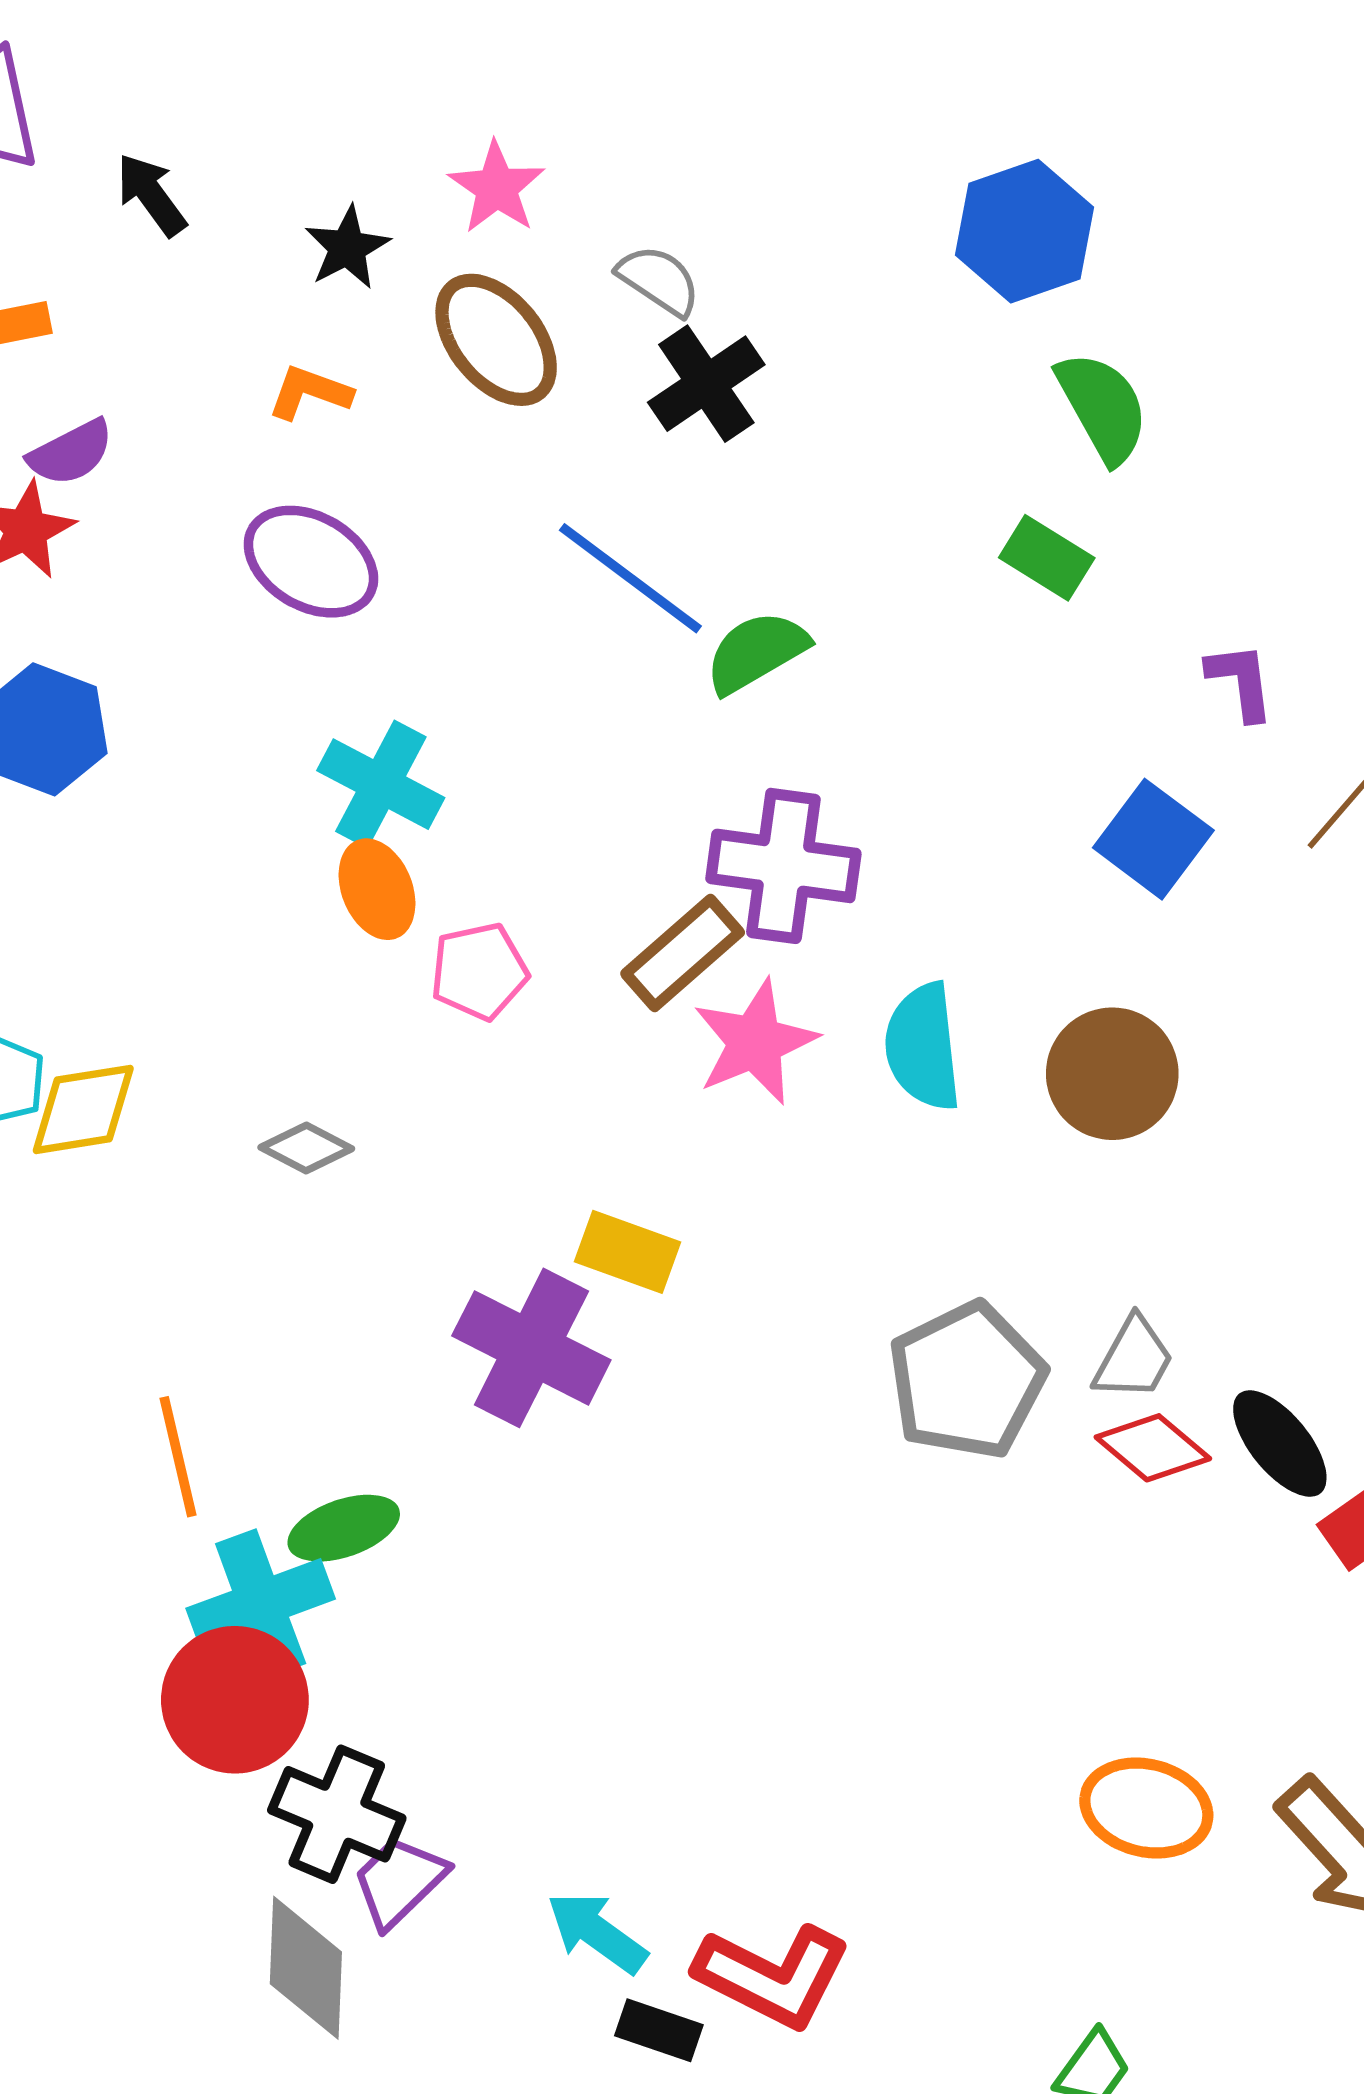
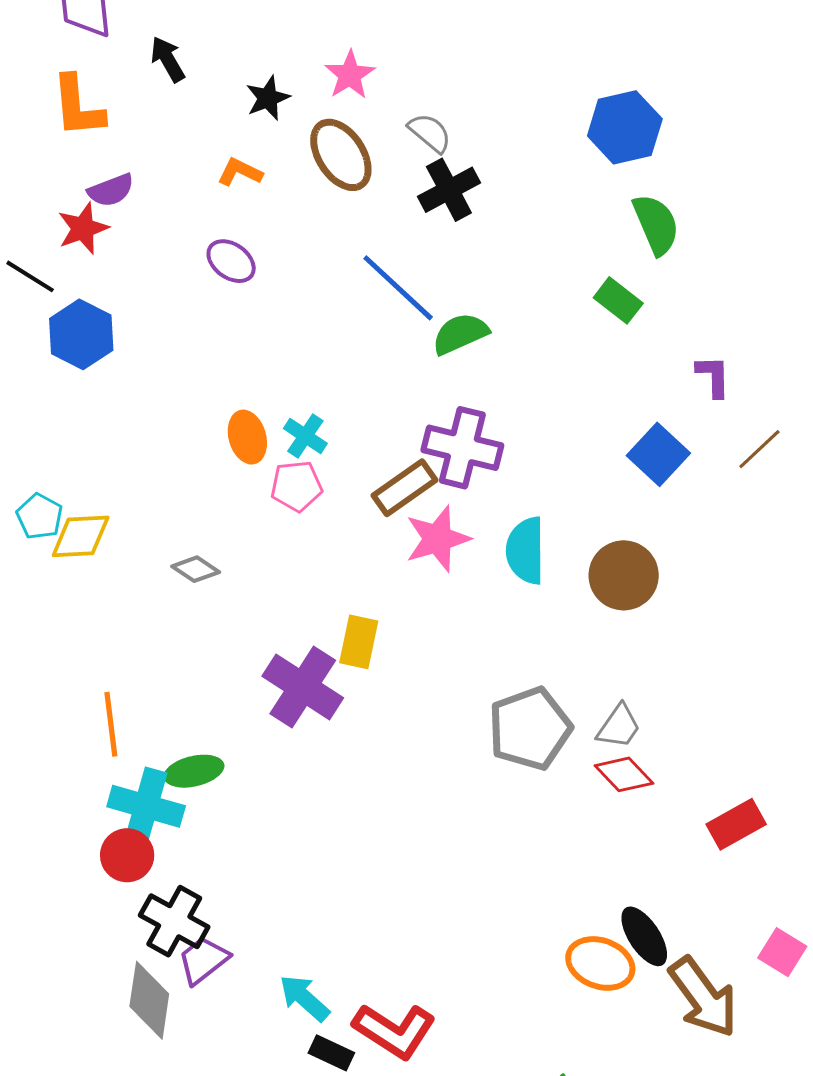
purple ellipse: (311, 562) -> (231, 261), size x0.7
cyan cross: (381, 784) -> (305, 436), moved, size x0.7
yellow rectangle: (628, 1252) -> (359, 642), turned 76
black ellipse: (1280, 1444) -> (644, 936), moved
cyan cross: (261, 1604) -> (146, 806), turned 30
red circle: (235, 1700) -> (127, 855), size x0.7

